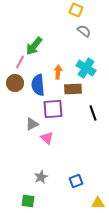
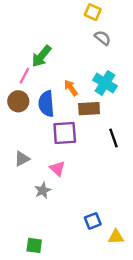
orange arrow: (58, 72) -> (71, 88), turned -40
gray triangle: (32, 124) -> (22, 159), moved
gray star: (41, 177) -> (43, 190), moved
yellow triangle: (98, 203) -> (116, 237), moved

